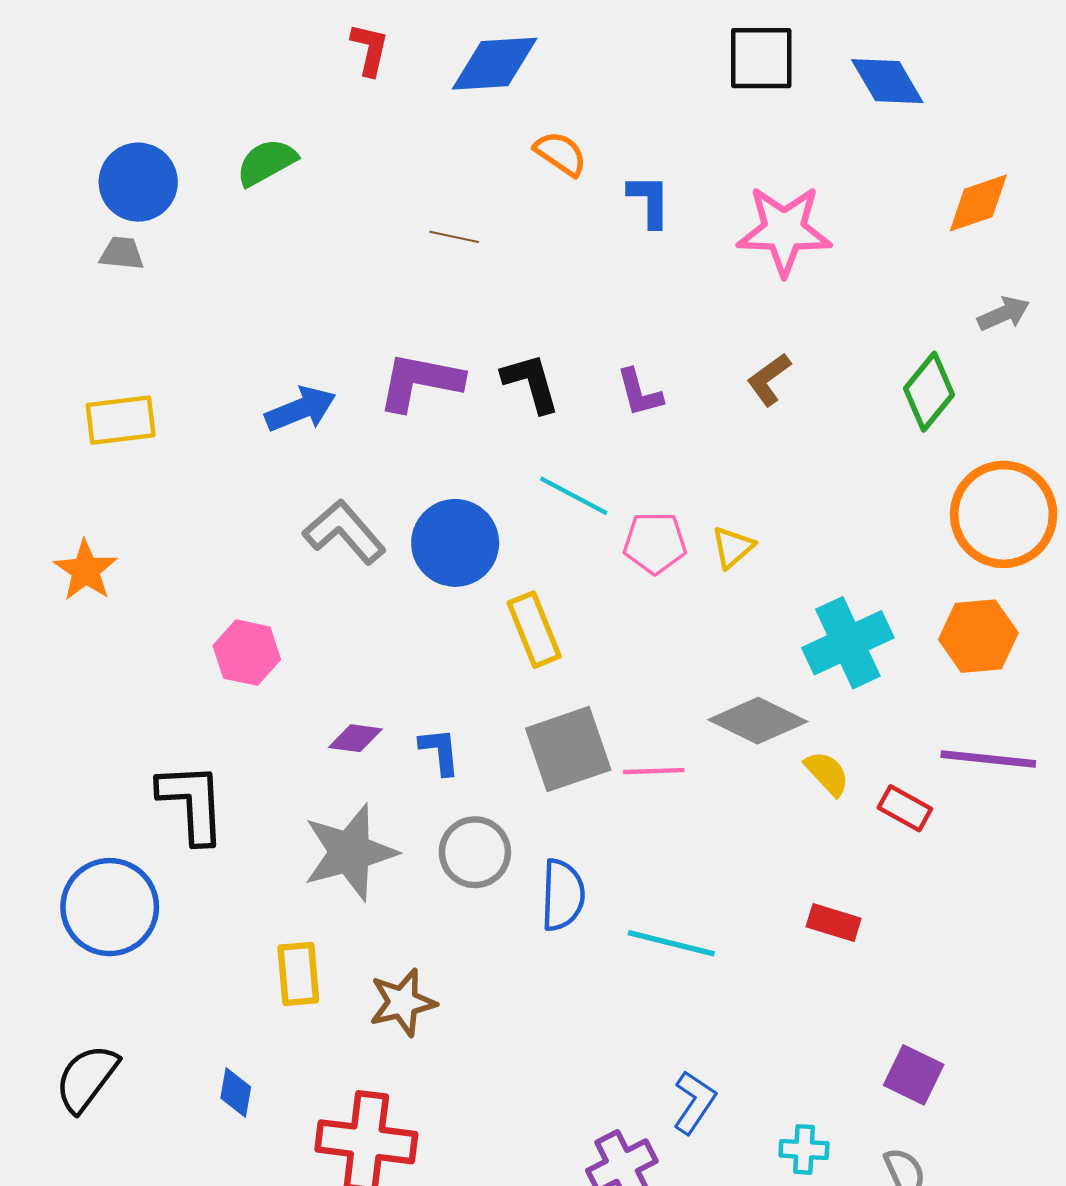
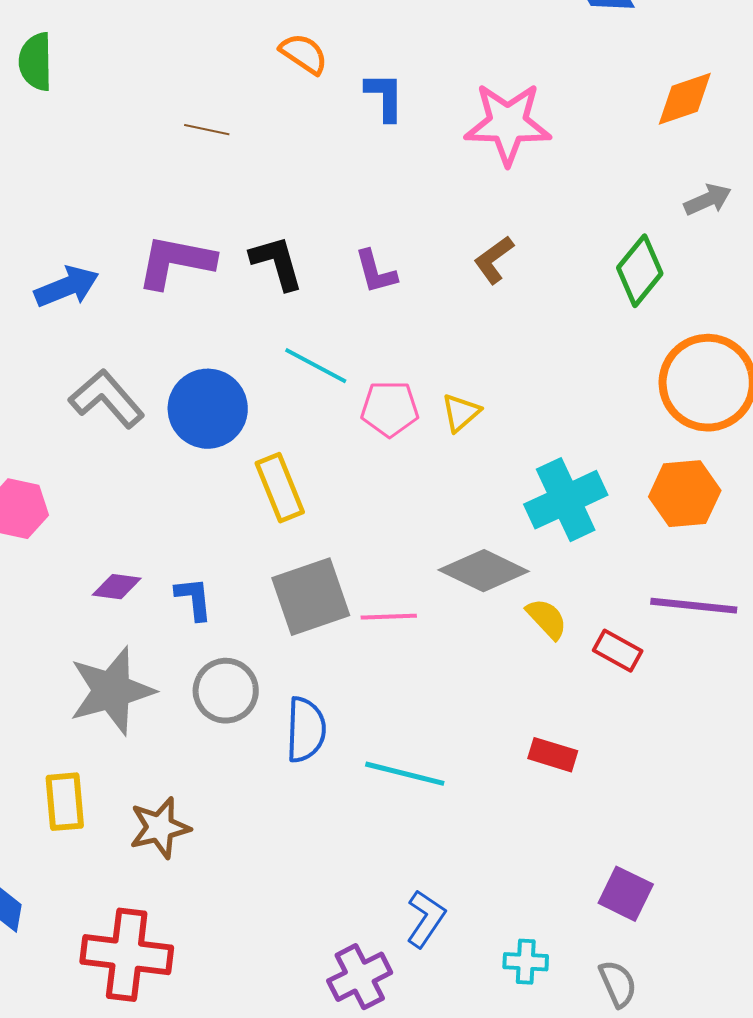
green semicircle: (267, 162) -> (36, 62), turned -62

